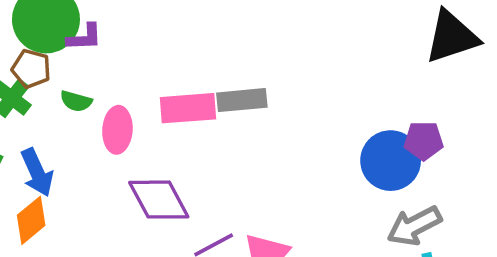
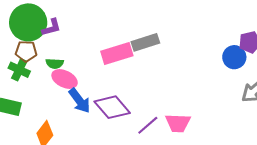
pink ellipse: (117, 130) -> (65, 79), moved, turned -55
blue circle: (391, 161) -> (234, 57), size x0.7
blue arrow: (37, 172) -> (80, 101), moved

